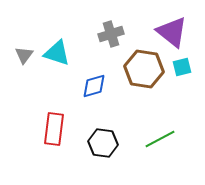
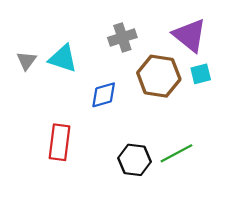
black hexagon: (103, 143) -> (135, 160), moved

